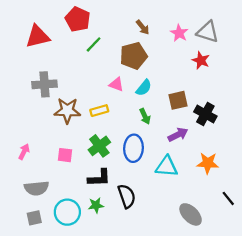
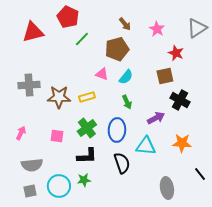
gray triangle: (208, 32) -> (197, 28), moved, turned -50
gray cross: (45, 84) -> (29, 85), moved
brown square: (178, 100) -> (165, 76), moved
black semicircle: (127, 196) -> (122, 163), moved
gray ellipse: (191, 214) -> (167, 188), turned 35

